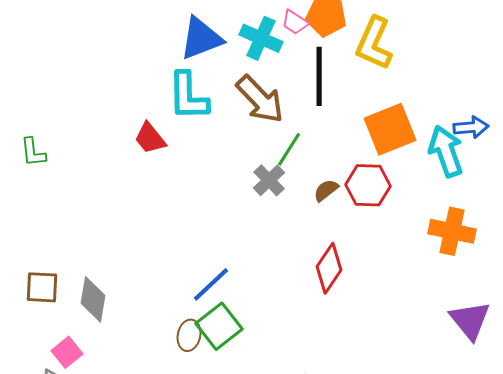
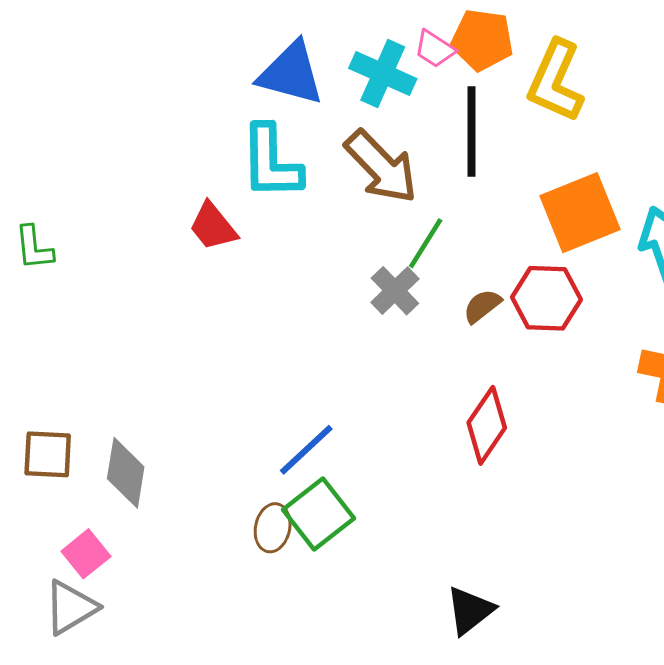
blue triangle: (201, 38) -> (291, 73), turned 36

